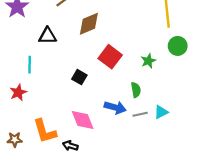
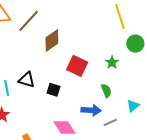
black triangle: (48, 36) -> (27, 80), moved, turned 30
gray line: (140, 114) -> (110, 122), moved

